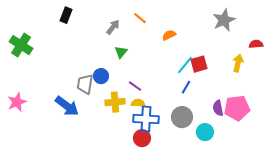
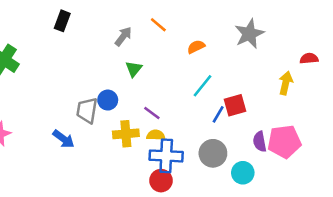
gray star: (224, 20) -> (249, 34), moved
red square: (199, 64) -> (235, 105), moved
cyan line: (185, 65) -> (203, 86), moved
blue arrow: (67, 106) -> (64, 139), size x0.7

